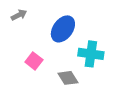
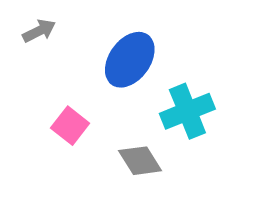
cyan cross: (91, 54) -> (187, 111), turned -30

